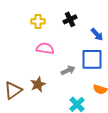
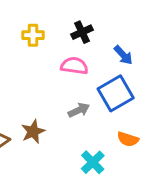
pink semicircle: (45, 48) -> (74, 66), moved
blue square: (92, 59) -> (116, 93), turned -30

